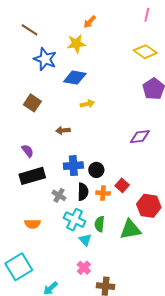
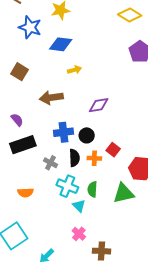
brown arrow: (63, 130) -> (51, 98), size x1.6
purple diamond: (140, 137) -> (99, 105), moved

